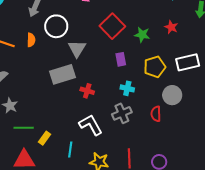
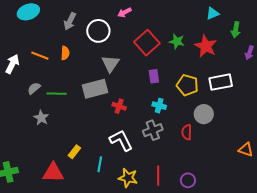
white circle: (56, 26) -> (98, 31), moved
red star: (171, 27) -> (206, 46), size x1.6
green star: (142, 35) -> (177, 41), moved
yellow pentagon: (155, 67) -> (187, 85), turned 30
green line: (24, 128) -> (57, 94), moved

